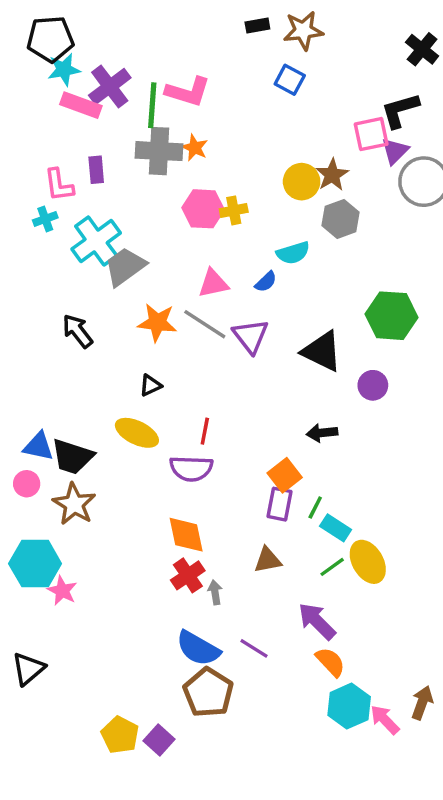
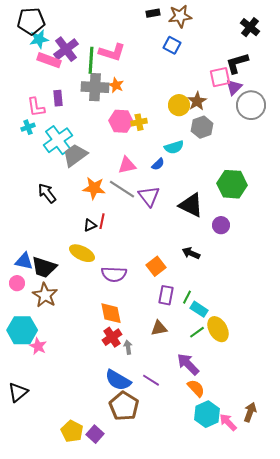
red line: (205, 431) -> (102, 221), moved
black arrow: (322, 433) -> (191, 253), turned 30
orange square: (285, 475) -> (156, 266), moved

